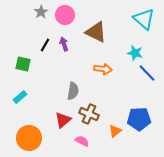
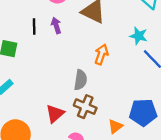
black line: (45, 45) -> (34, 27), turned -32
orange arrow: (103, 69) -> (101, 54), turned -78
gray semicircle: (73, 91) -> (81, 80), moved

